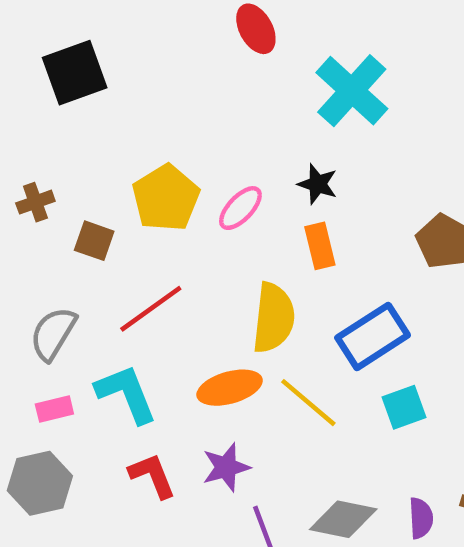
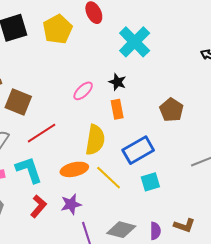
yellow pentagon: (166, 198) -> (58, 29), moved
brown square: (94, 241) -> (18, 102), size x1.5
red L-shape: (152, 476) -> (39, 206), turned 60

